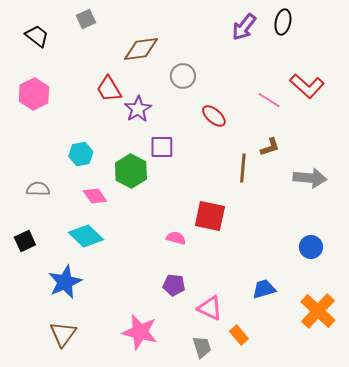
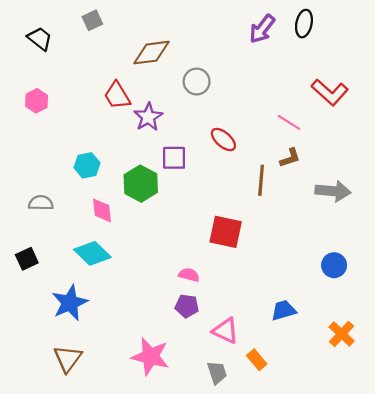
pink hexagon: (34, 94) -> (37, 101), size x0.7
pink line: (269, 100) -> (289, 122), moved
red ellipse: (214, 116) -> (223, 140), moved
pink diamond: (95, 196) -> (102, 210), turned 30
pink semicircle: (176, 238) -> (189, 275), moved
orange cross: (318, 311) -> (342, 334), size x0.7

